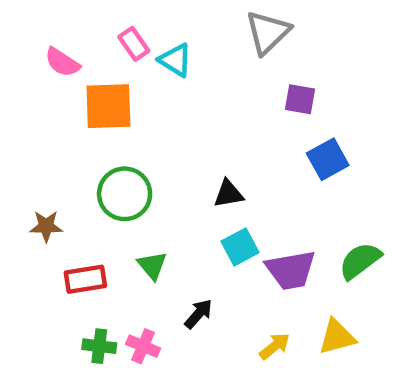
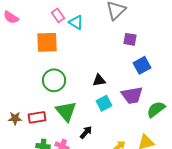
pink semicircle: (62, 62) -> (11, 17), moved
brown star: (46, 226) -> (15, 118), moved
green triangle: (152, 265) -> (66, 111), size x1.6
purple trapezoid: (291, 270) -> (132, 95), moved

